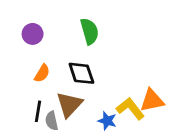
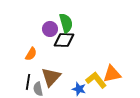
purple circle: (33, 34) -> (50, 29), moved
black diamond: (81, 73) -> (64, 40), moved, turned -70

